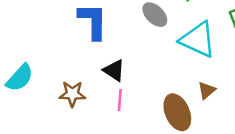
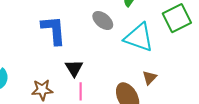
black triangle: (114, 70) -> (74, 68), turned 30

